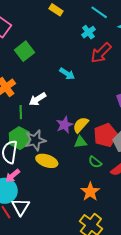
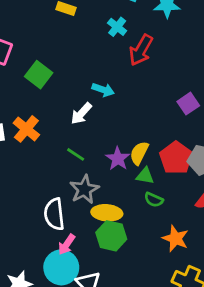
white arrow: (38, 99) -> (81, 113), moved
green line: (21, 112) -> (76, 154), moved, turned -40
green hexagon: (19, 138) -> (111, 236), moved
green triangle: (80, 142) -> (145, 176), turned 32
green semicircle: (95, 162) -> (154, 200), moved

